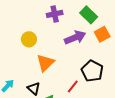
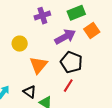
green rectangle: (89, 15) -> (76, 13), turned -60
black pentagon: (92, 71) -> (71, 62), moved

